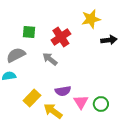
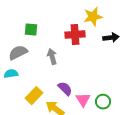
red cross: (61, 37) -> (75, 35), moved, turned 30
gray arrow: (50, 59) -> (52, 57), turned 35
purple semicircle: (63, 91) -> (65, 89), turned -126

